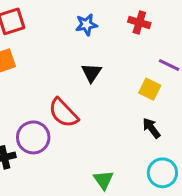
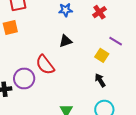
red cross: (139, 22) -> (99, 12), turned 32
black triangle: (91, 73) -> (66, 41), turned 32

